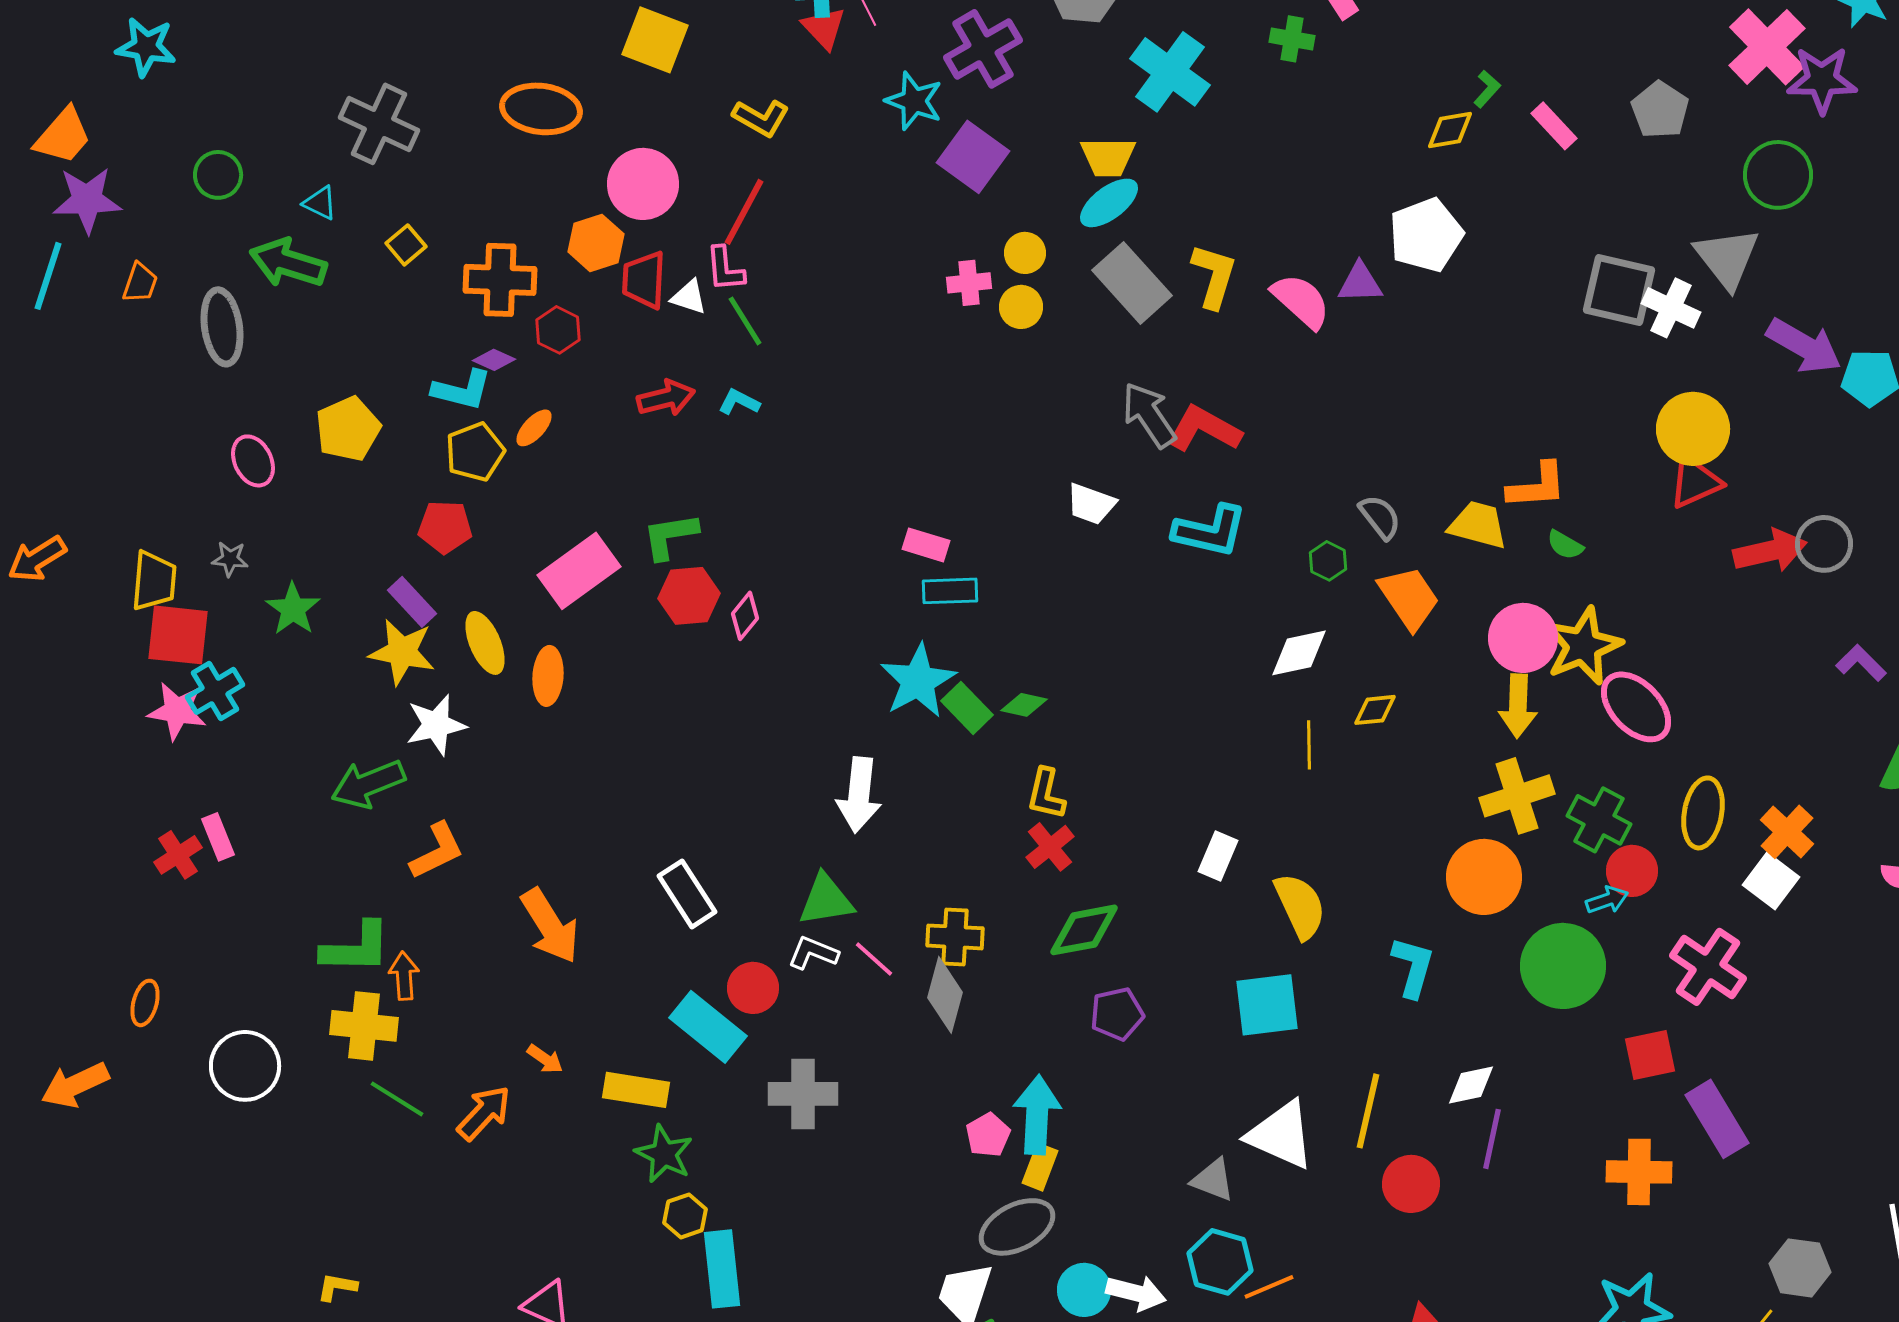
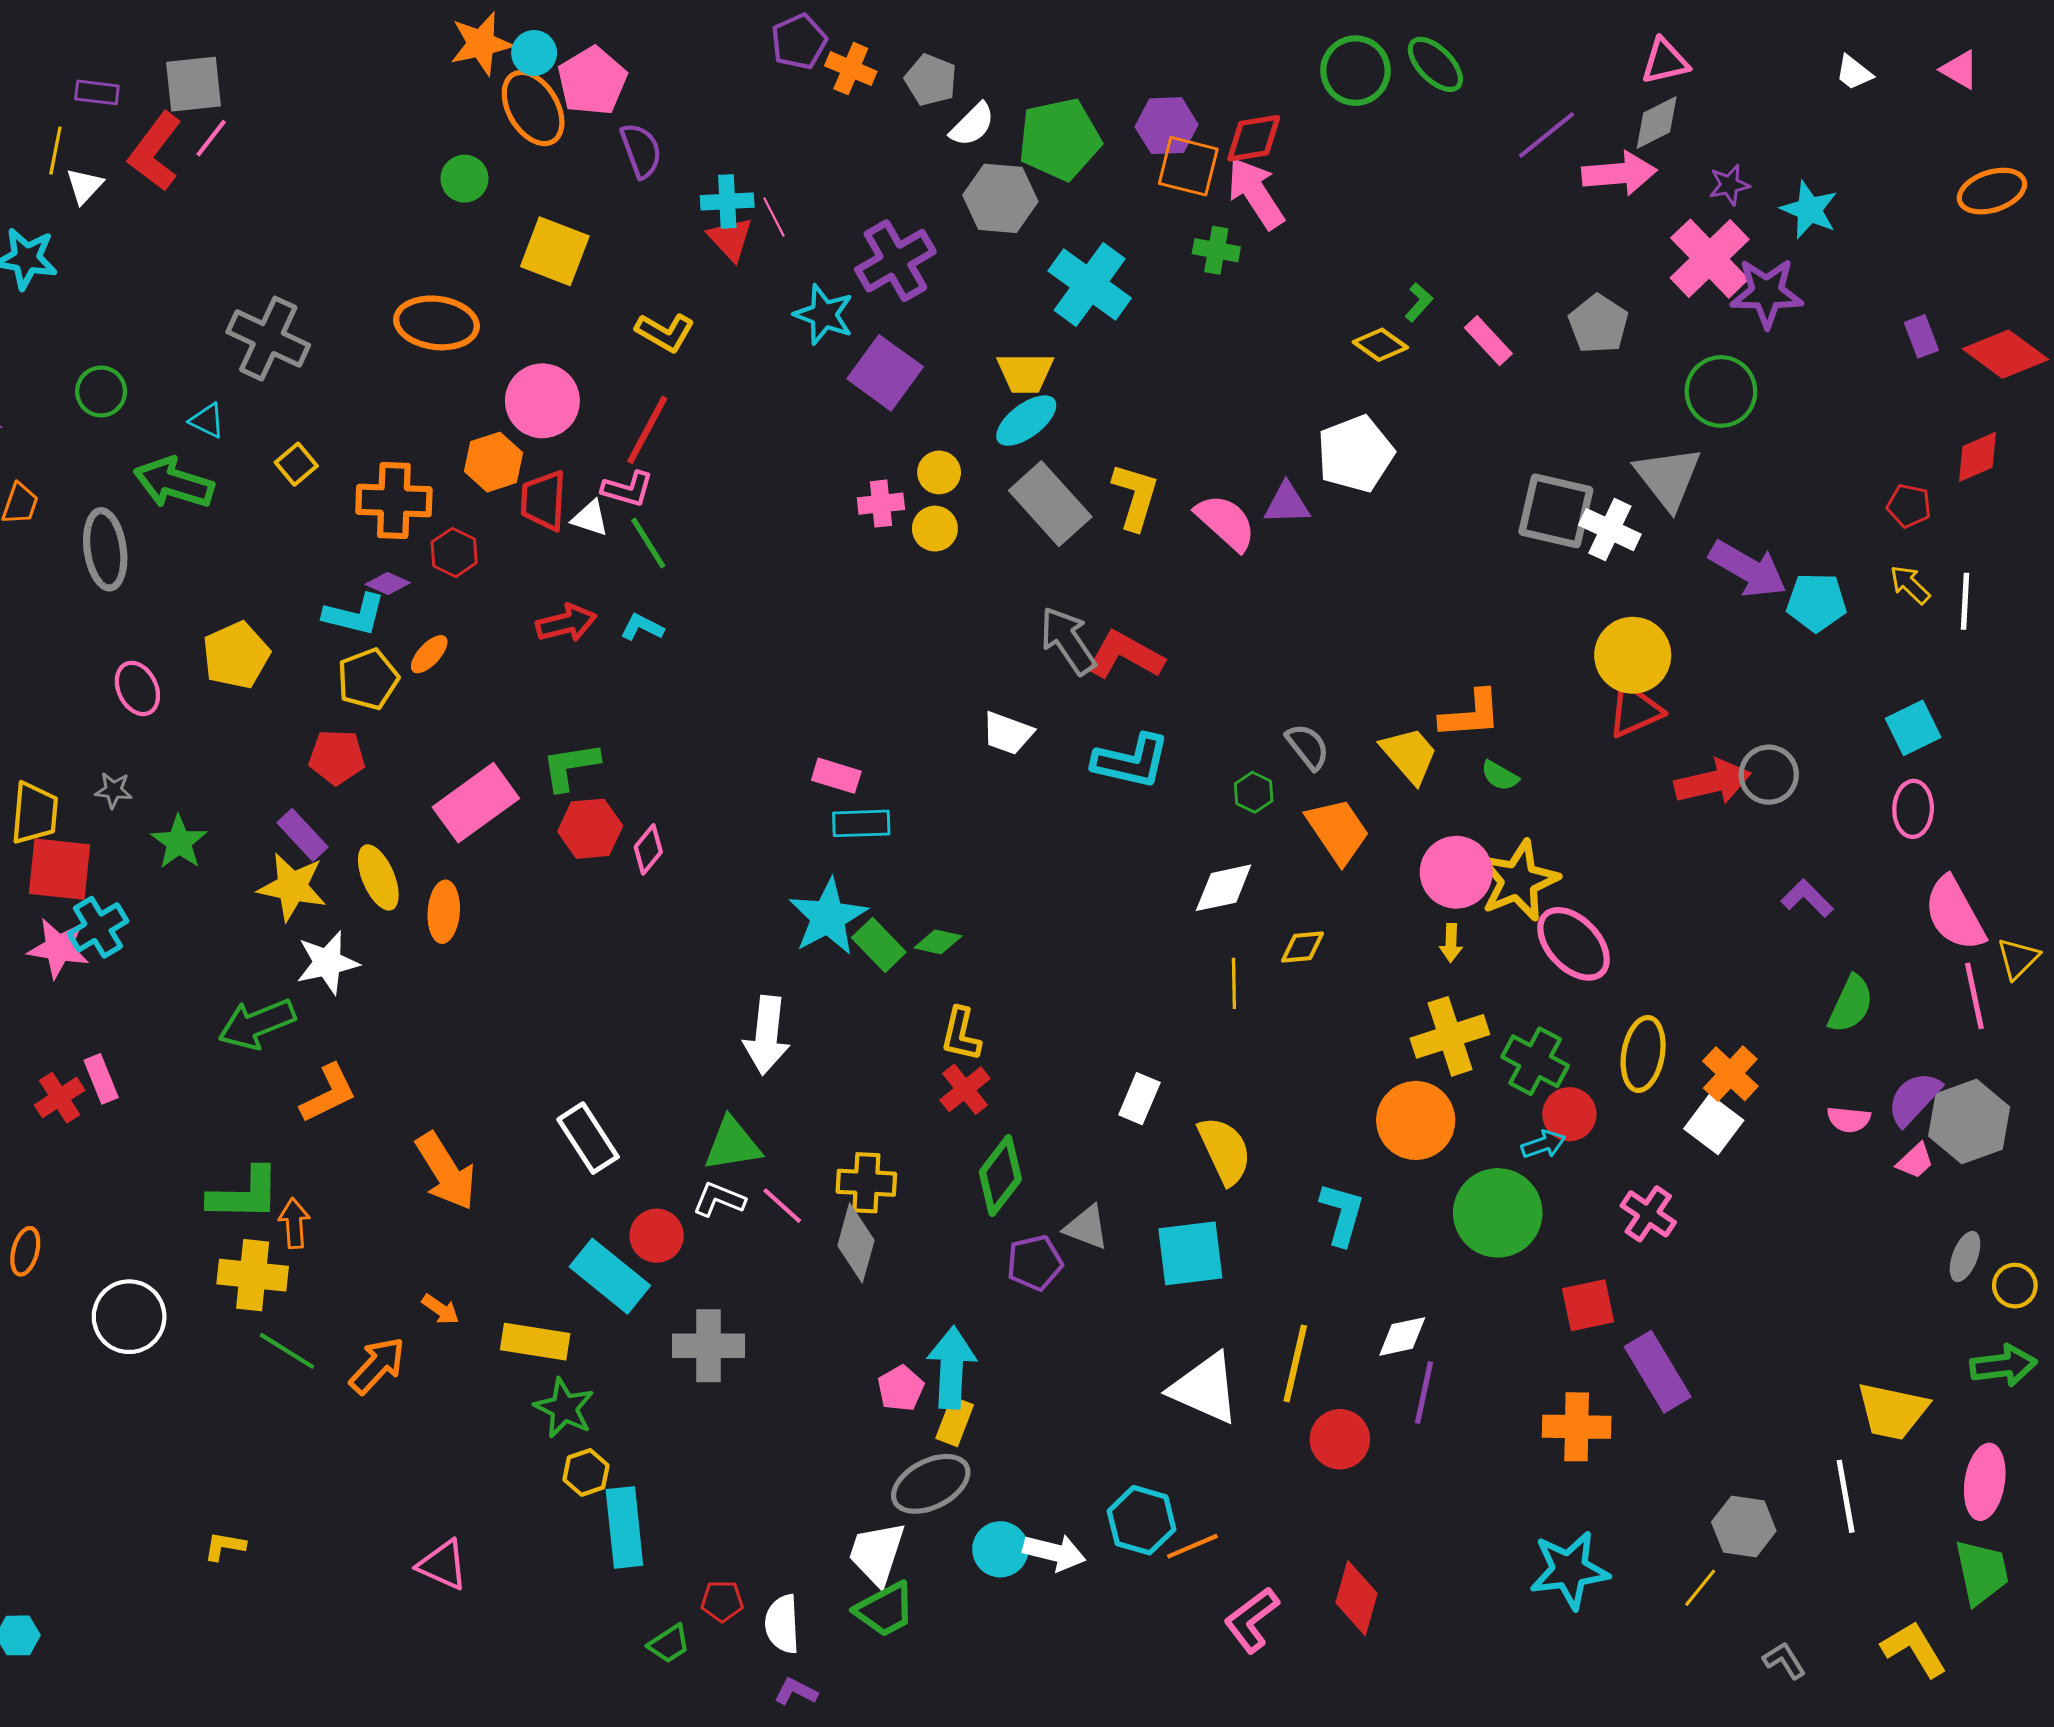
yellow diamond: (1450, 130) -> (1380, 345), turned 45
pink L-shape: (725, 269) -> (628, 489), turned -69
yellow trapezoid: (1478, 525) -> (1409, 755), turned 34
yellow arrow: (1518, 706) -> (1451, 943), size x0.6
green diamond: (1084, 930) -> (1000, 1175), turned -42
pink cross: (1708, 967) -> (1648, 1214), size x0.7
gray triangle: (1213, 1180) -> (1087, 1227), moved

